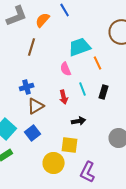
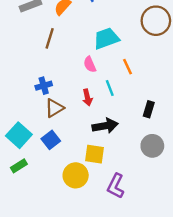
orange line: (98, 63) -> (128, 67), moved
black rectangle: (104, 92) -> (149, 109), moved
black arrow: (79, 121) -> (105, 126), size x1.5

